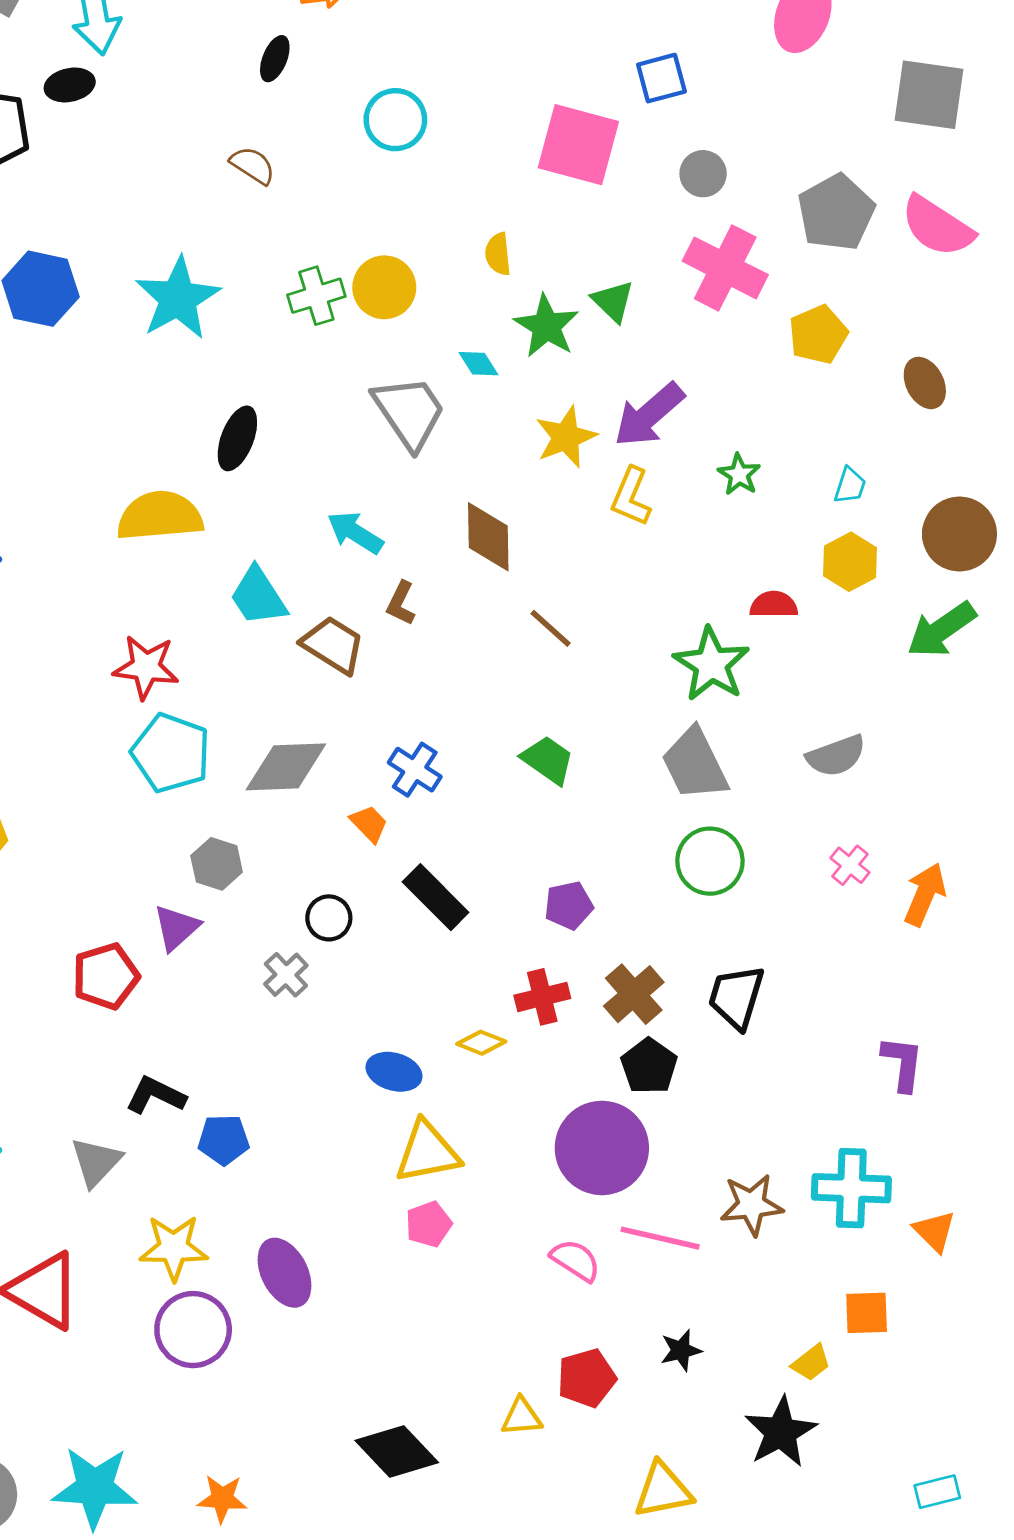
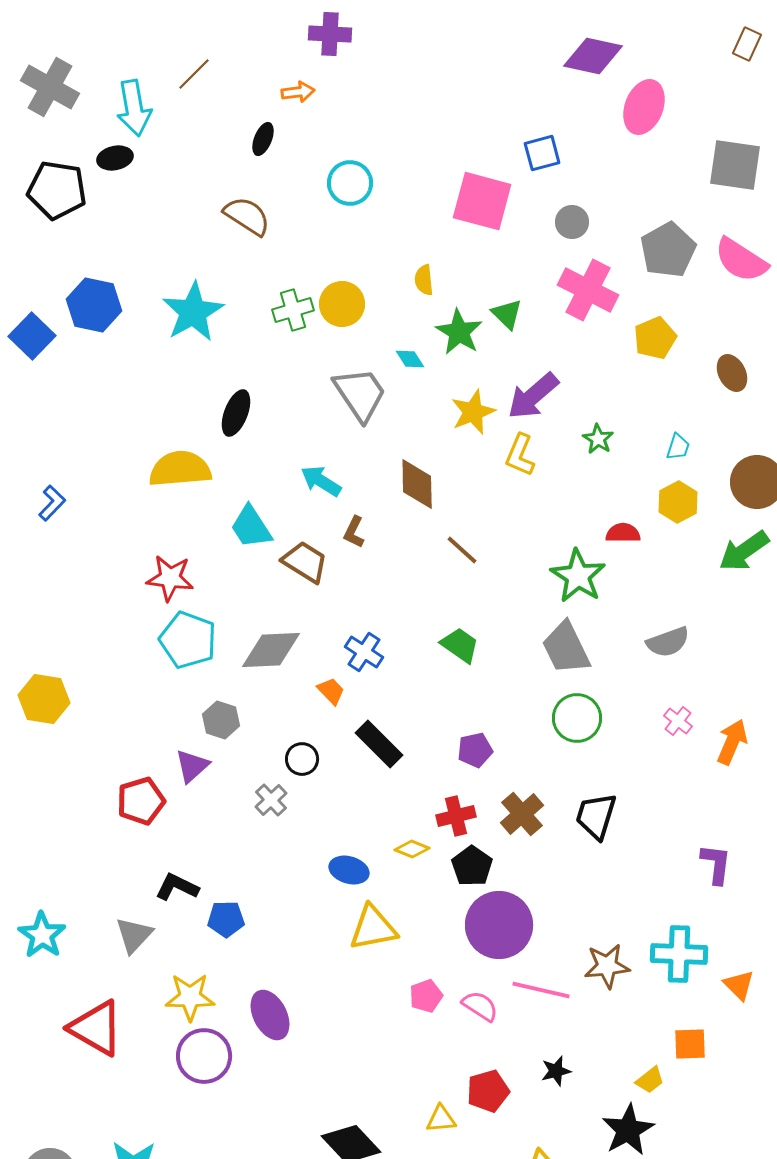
brown semicircle: (253, 165) -> (247, 216), size x1.4
black pentagon: (649, 1066) -> (472, 866), moved
pink pentagon: (429, 1224) -> (426, 996), moved

